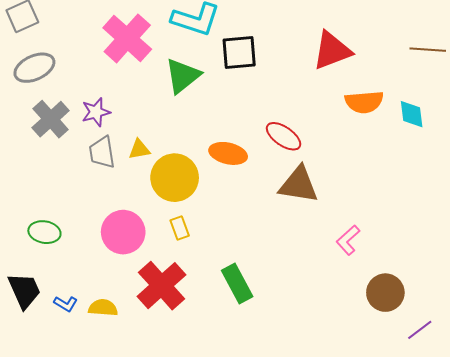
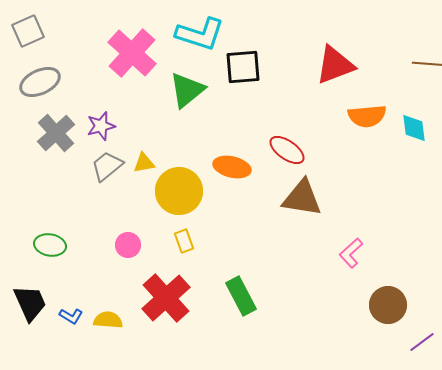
gray trapezoid: (102, 152) -> (107, 166), turned 60
pink circle: (123, 232) -> (128, 245), size x0.6

